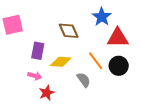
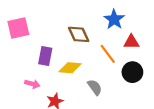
red triangle: (118, 38) -> (131, 42), size x0.7
orange line: (96, 61) -> (108, 54), moved
pink arrow: (35, 76) -> (32, 84), moved

